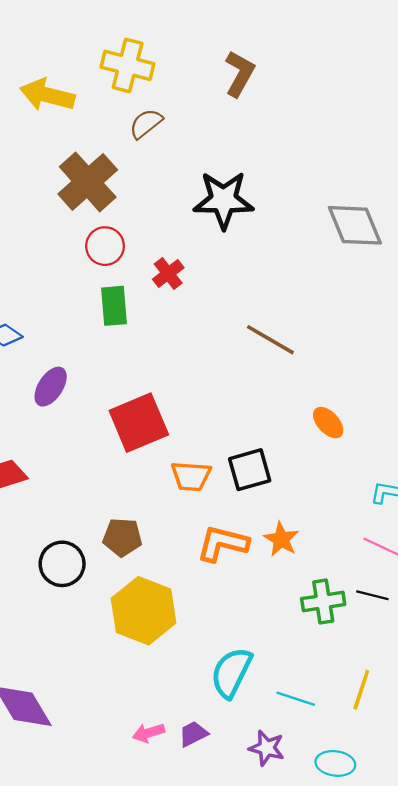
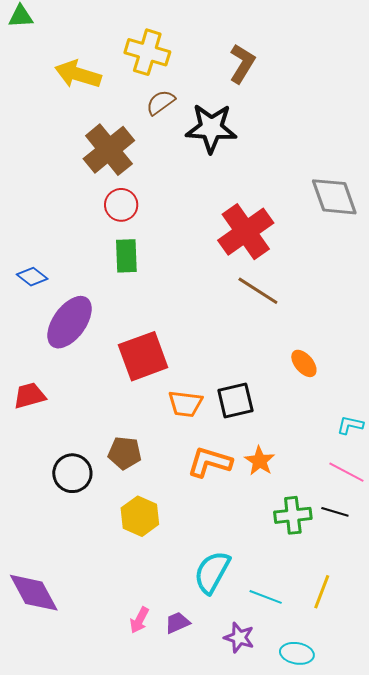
black star: (224, 200) -> (211, 128), moved
red cross: (168, 273) -> (246, 232), moved, size x2.0
purple ellipse: (51, 387) -> (70, 322), size x1.6
yellow hexagon: (144, 611) -> (140, 516), size x0.7
pink arrow: (149, 733) -> (139, 620), turned -48

